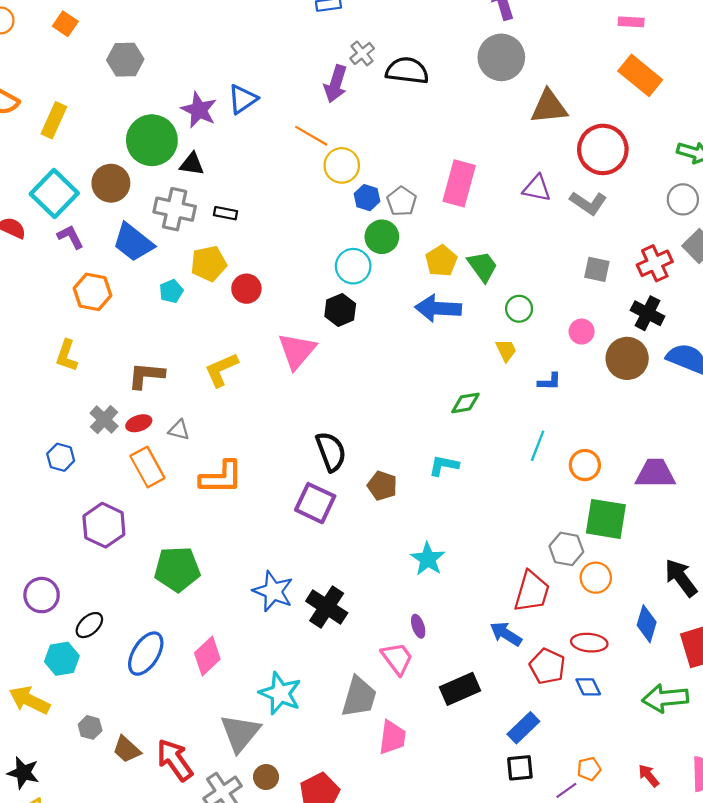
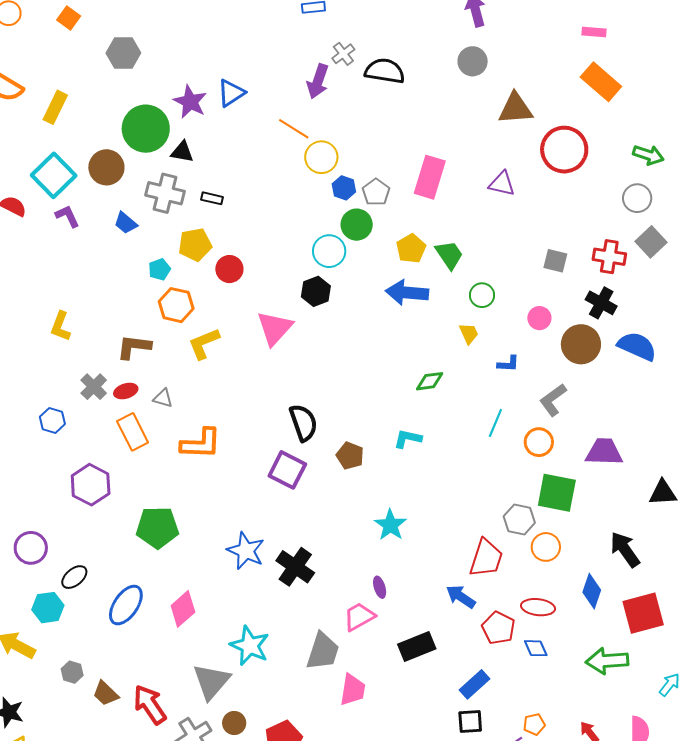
gray circle: (501, 57) -> (473, 61), size x0.7
gray L-shape: (588, 203) -> (553, 400), moved, turned 108
blue trapezoid: (133, 242) -> (126, 223), size x0.6
red cross: (655, 263) -> (609, 257), turned 32
orange hexagon: (92, 292) -> (176, 305), moved
pink trapezoid: (397, 659) -> (359, 617), turned -84

